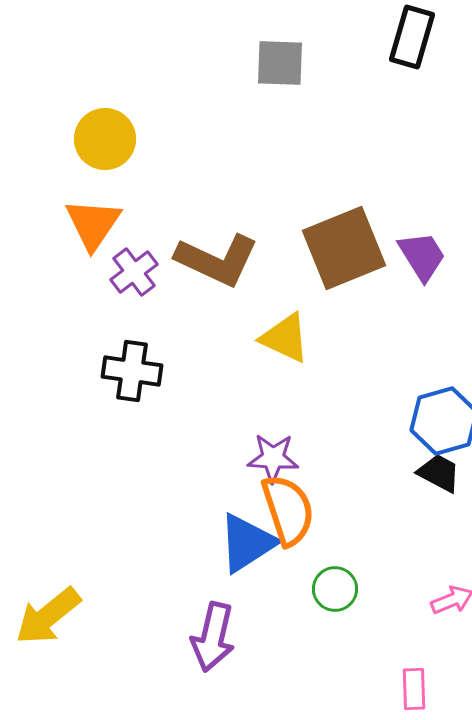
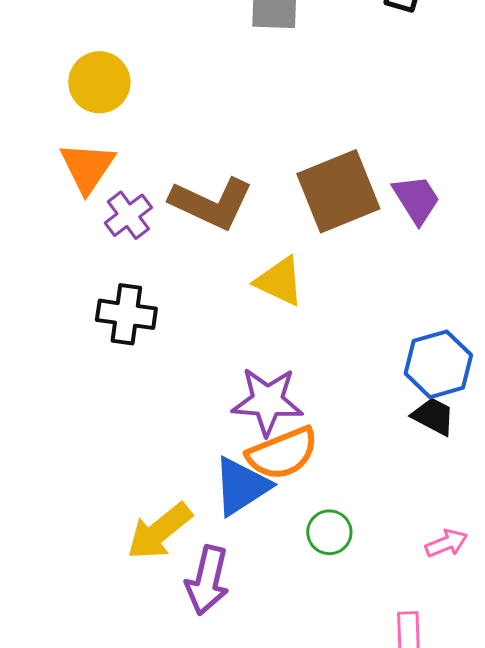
purple star: (273, 458) -> (267, 401), size x1.4
orange semicircle: (288, 510) -> (282, 453), turned 86
yellow arrow: (48, 616) -> (159, 531), moved

